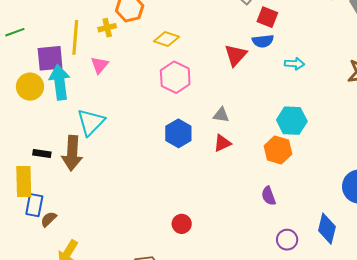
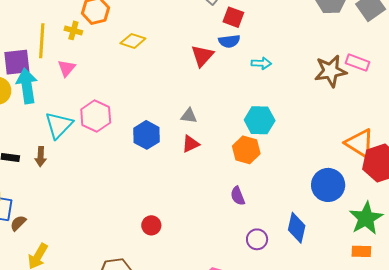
yellow cross: (107, 28) -> (73, 30), turned 30
pink hexagon: (175, 77) -> (96, 116), moved
brown arrow: (72, 153) -> (41, 157), size x0.6

